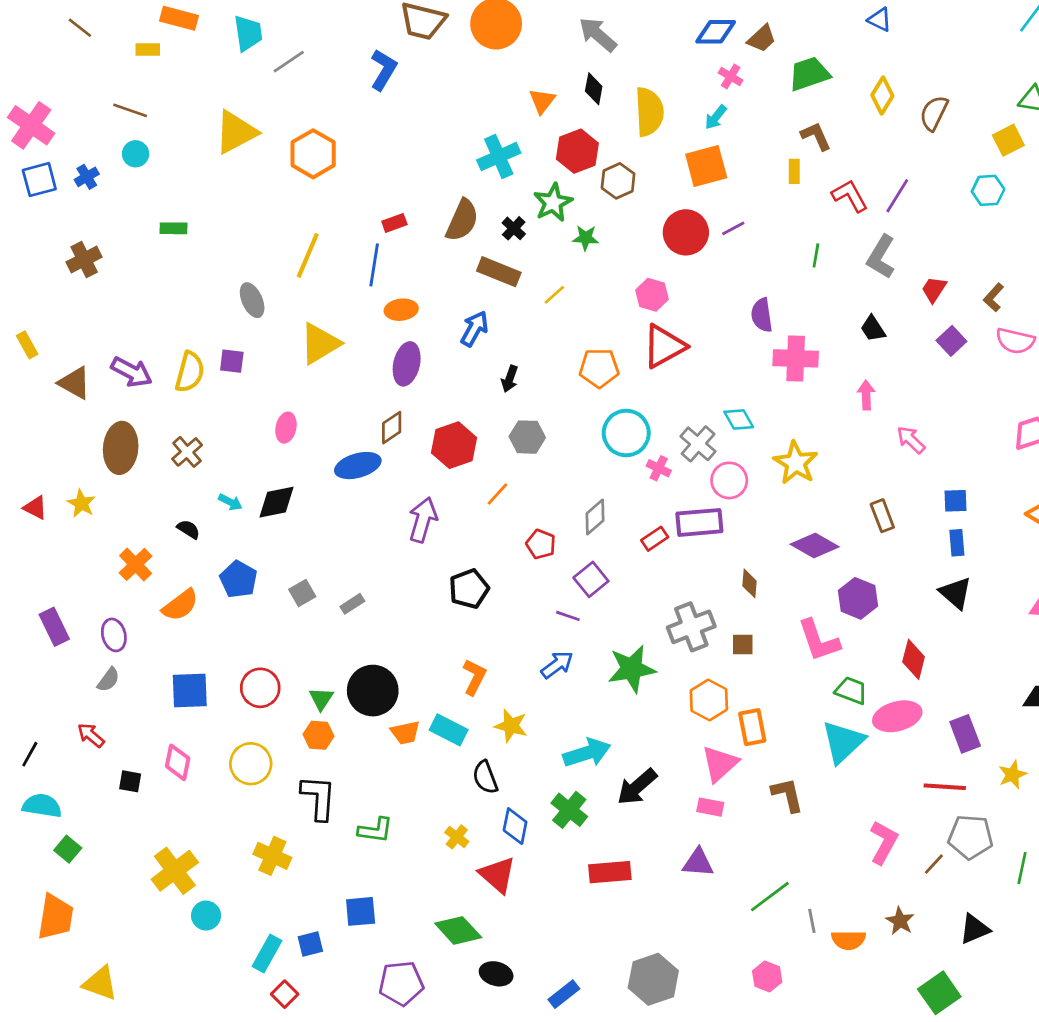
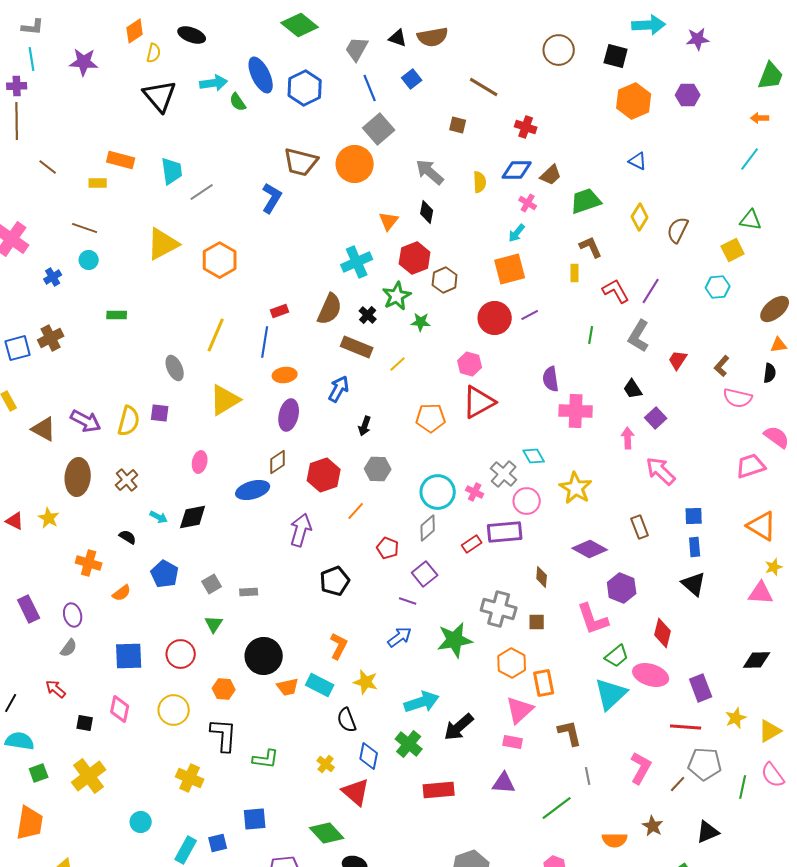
yellow semicircle: (649, 112) -> (480, 182), moved, size x0.6
blue square: (39, 180) -> (18, 348), moved
purple square: (951, 341) -> (656, 418), moved
cyan circle: (626, 433) -> (438, 492), moved
pink arrow: (911, 440) -> (661, 471), size x1.4
orange cross: (136, 564) -> (89, 563), turned -30
gray rectangle: (352, 604) -> (249, 592), turned 30
orange semicircle: (180, 605) -> (122, 593), size x0.7
gray cross: (691, 627) -> (499, 609), turned 36
green trapezoid: (851, 691) -> (617, 656), turned 120
green triangle: (321, 699) -> (214, 624), moved
pink ellipse: (897, 716) -> (651, 675), turned 32
green square: (68, 849) -> (39, 773), turned 30
yellow cross: (175, 871) -> (89, 776), moved
gray line: (812, 921) -> (588, 776), moved

